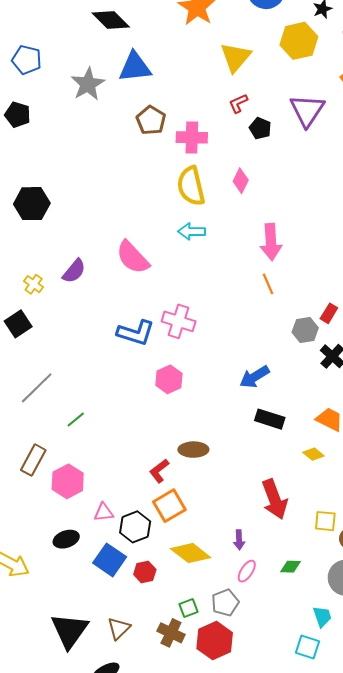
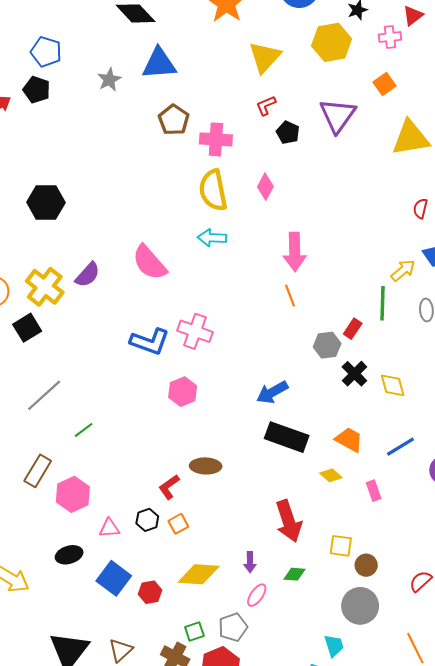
gray star: (88, 84) -> (109, 80), size x0.7
black pentagon: (18, 115) -> (37, 90), moved
yellow cross: (34, 284) -> (45, 287), size x1.8
black rectangle: (270, 419) -> (287, 437), size x1.4
orange square: (169, 506) -> (178, 524), size x0.6
black hexagon: (135, 527) -> (147, 520), moved, size x0.7
yellow diamond: (191, 553) -> (199, 574), turned -36
green diamond: (291, 567) -> (294, 574), moved

